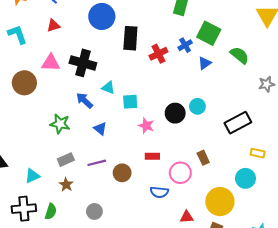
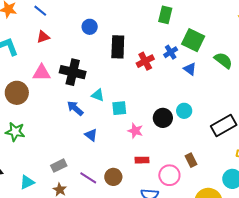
blue circle: (102, 16) -> (90, 27), size x0.6
blue triangle: (205, 63) -> (190, 69), turned -48
green star: (60, 124) -> (15, 132), moved
purple line: (97, 163) -> (88, 178), moved, turned 48

